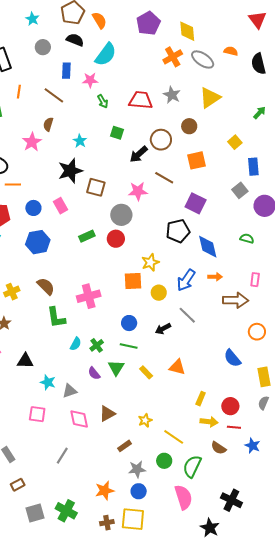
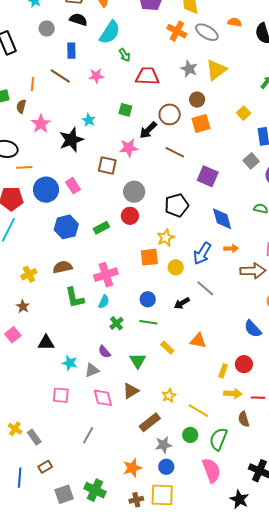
orange cross: (173, 57) -> (177, 31), turned -30
pink star: (90, 80) -> (96, 76), moved
orange line: (19, 92) -> (32, 84), moved
gray star: (172, 95) -> (189, 69), moved
green arrow: (103, 101) -> (125, 55), moved
brown semicircle: (48, 124) -> (21, 106), moved
orange square: (197, 160) -> (201, 123), moved
black star: (70, 171) -> (71, 140), moved
pink star: (138, 191) -> (129, 148), moved
blue circle: (33, 208) -> (46, 190), size x1.6
black pentagon: (178, 231) -> (177, 205), moved
green rectangle: (87, 236) -> (101, 228), moved
blue hexagon: (38, 242) -> (66, 227), moved
brown semicircle: (46, 286) -> (63, 267), turned -54
cyan semicircle: (76, 344) -> (104, 302), moved
green triangle: (116, 368) -> (138, 361), moved
purple semicircle: (94, 373) -> (104, 352), moved
red circle: (230, 406) -> (244, 364), moved
brown rectangle: (125, 446) -> (150, 422), size x1.5
brown semicircle: (218, 448) -> (244, 419), turned 42

